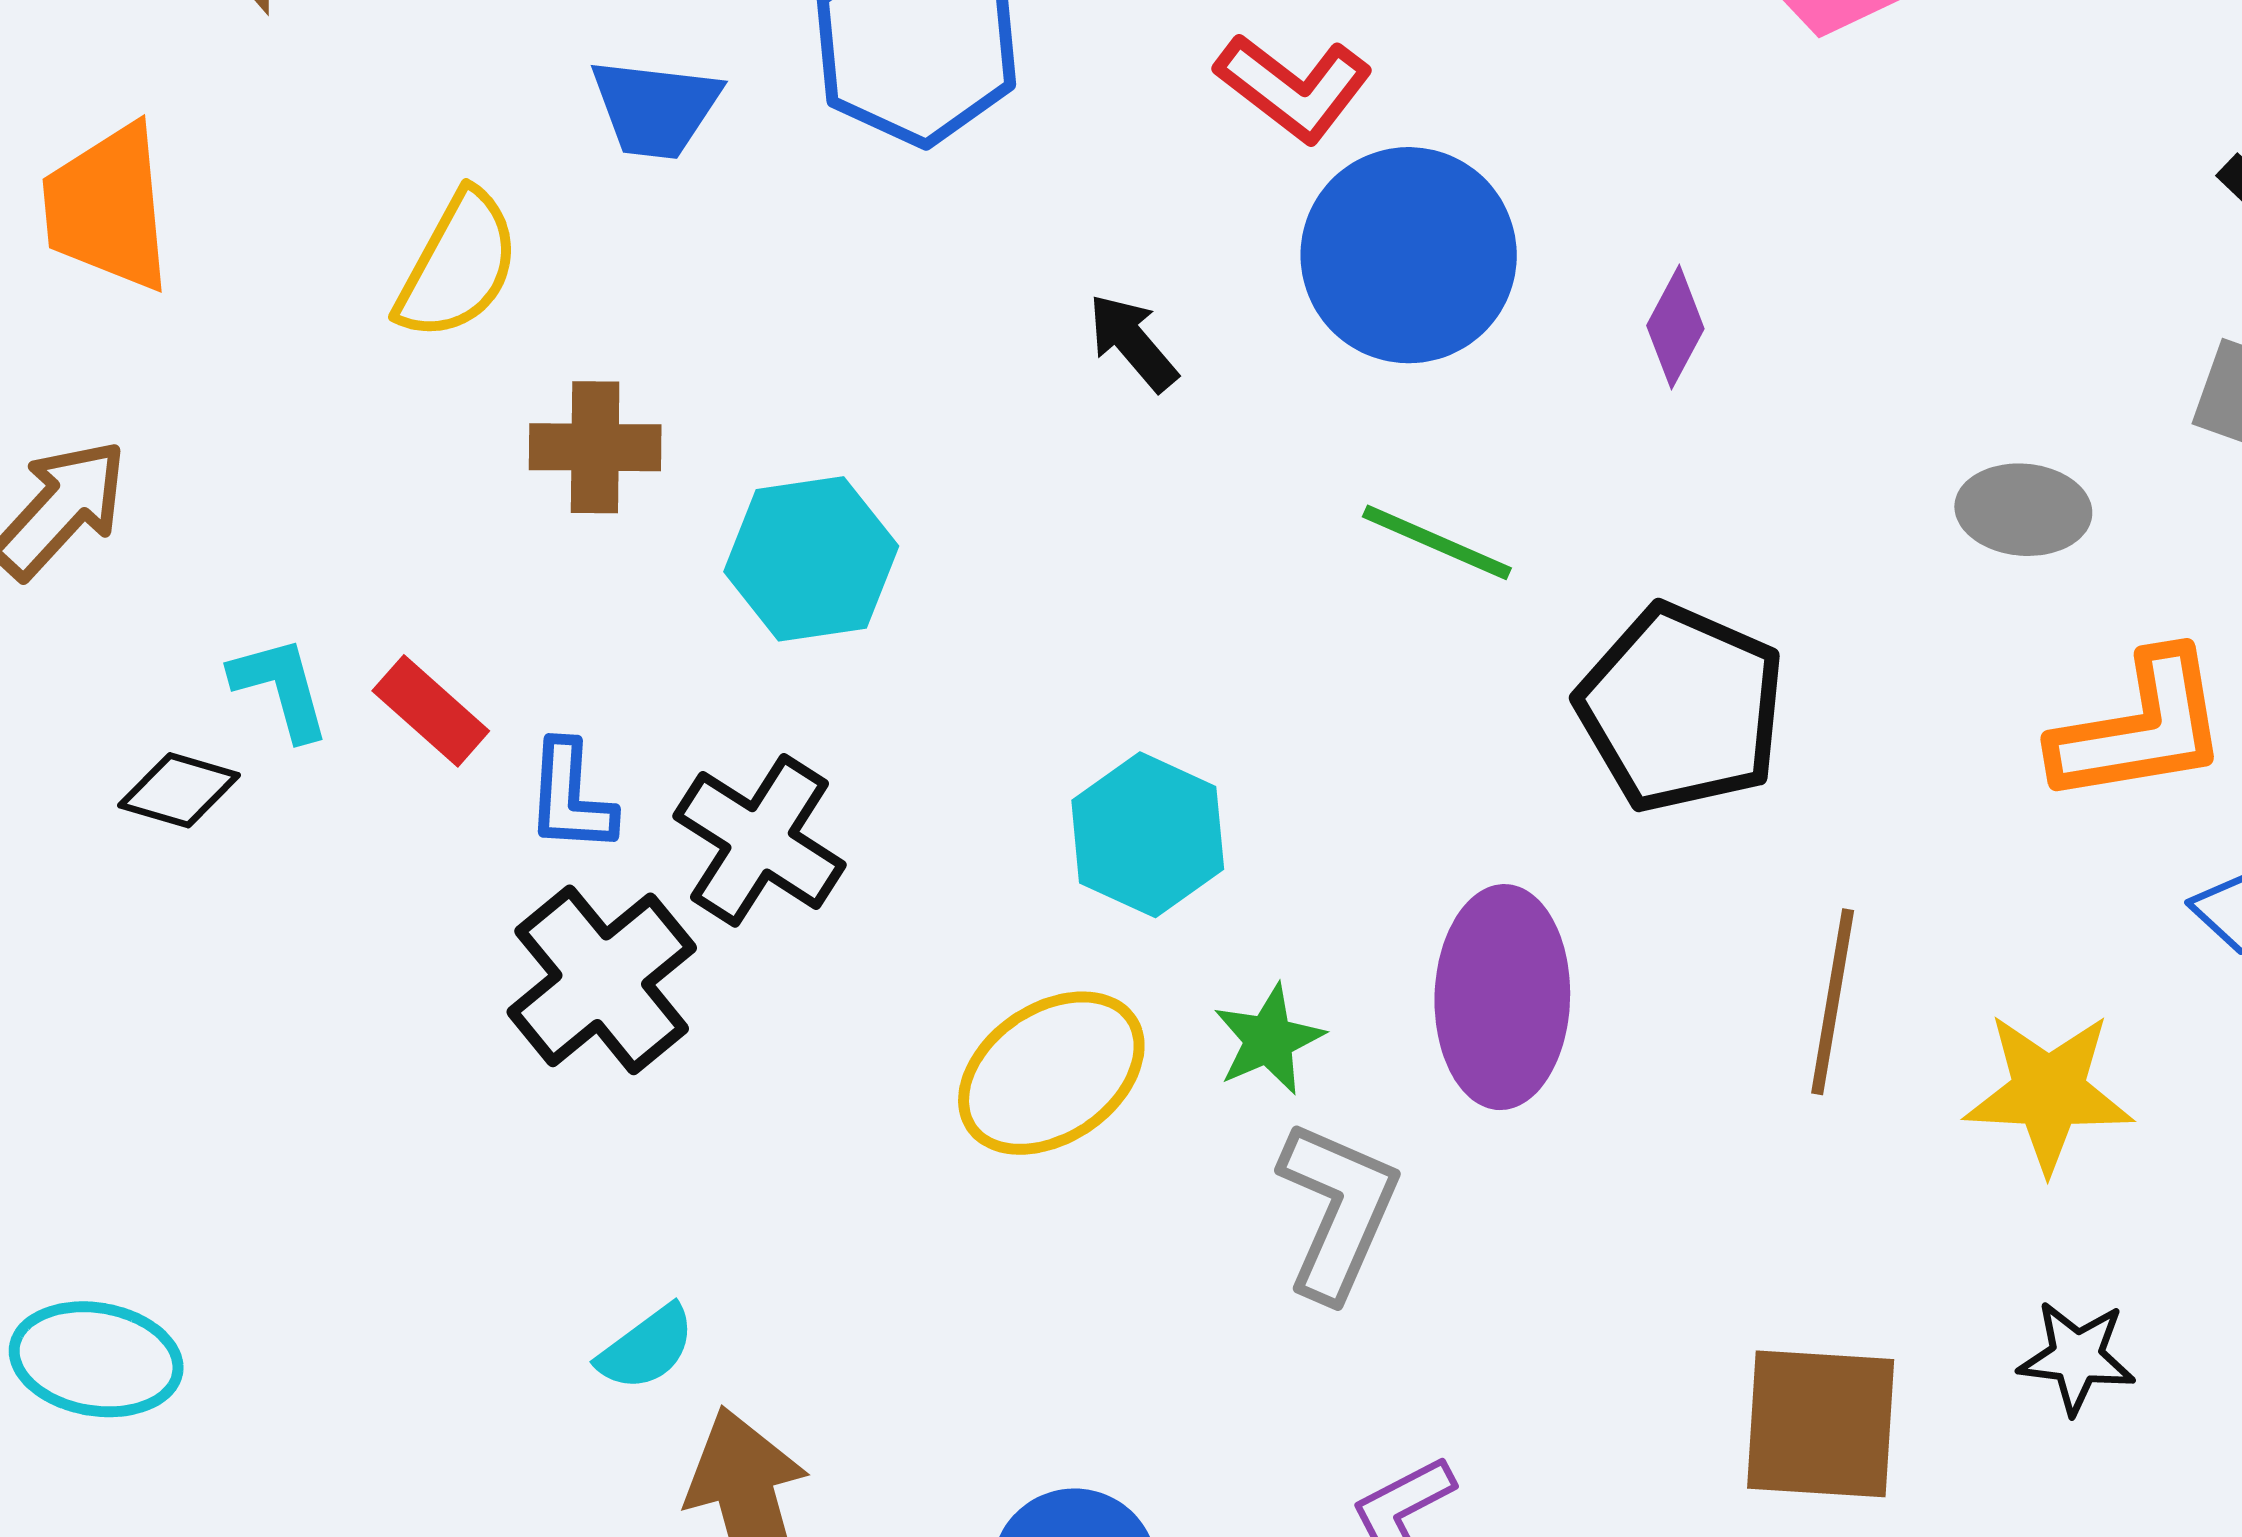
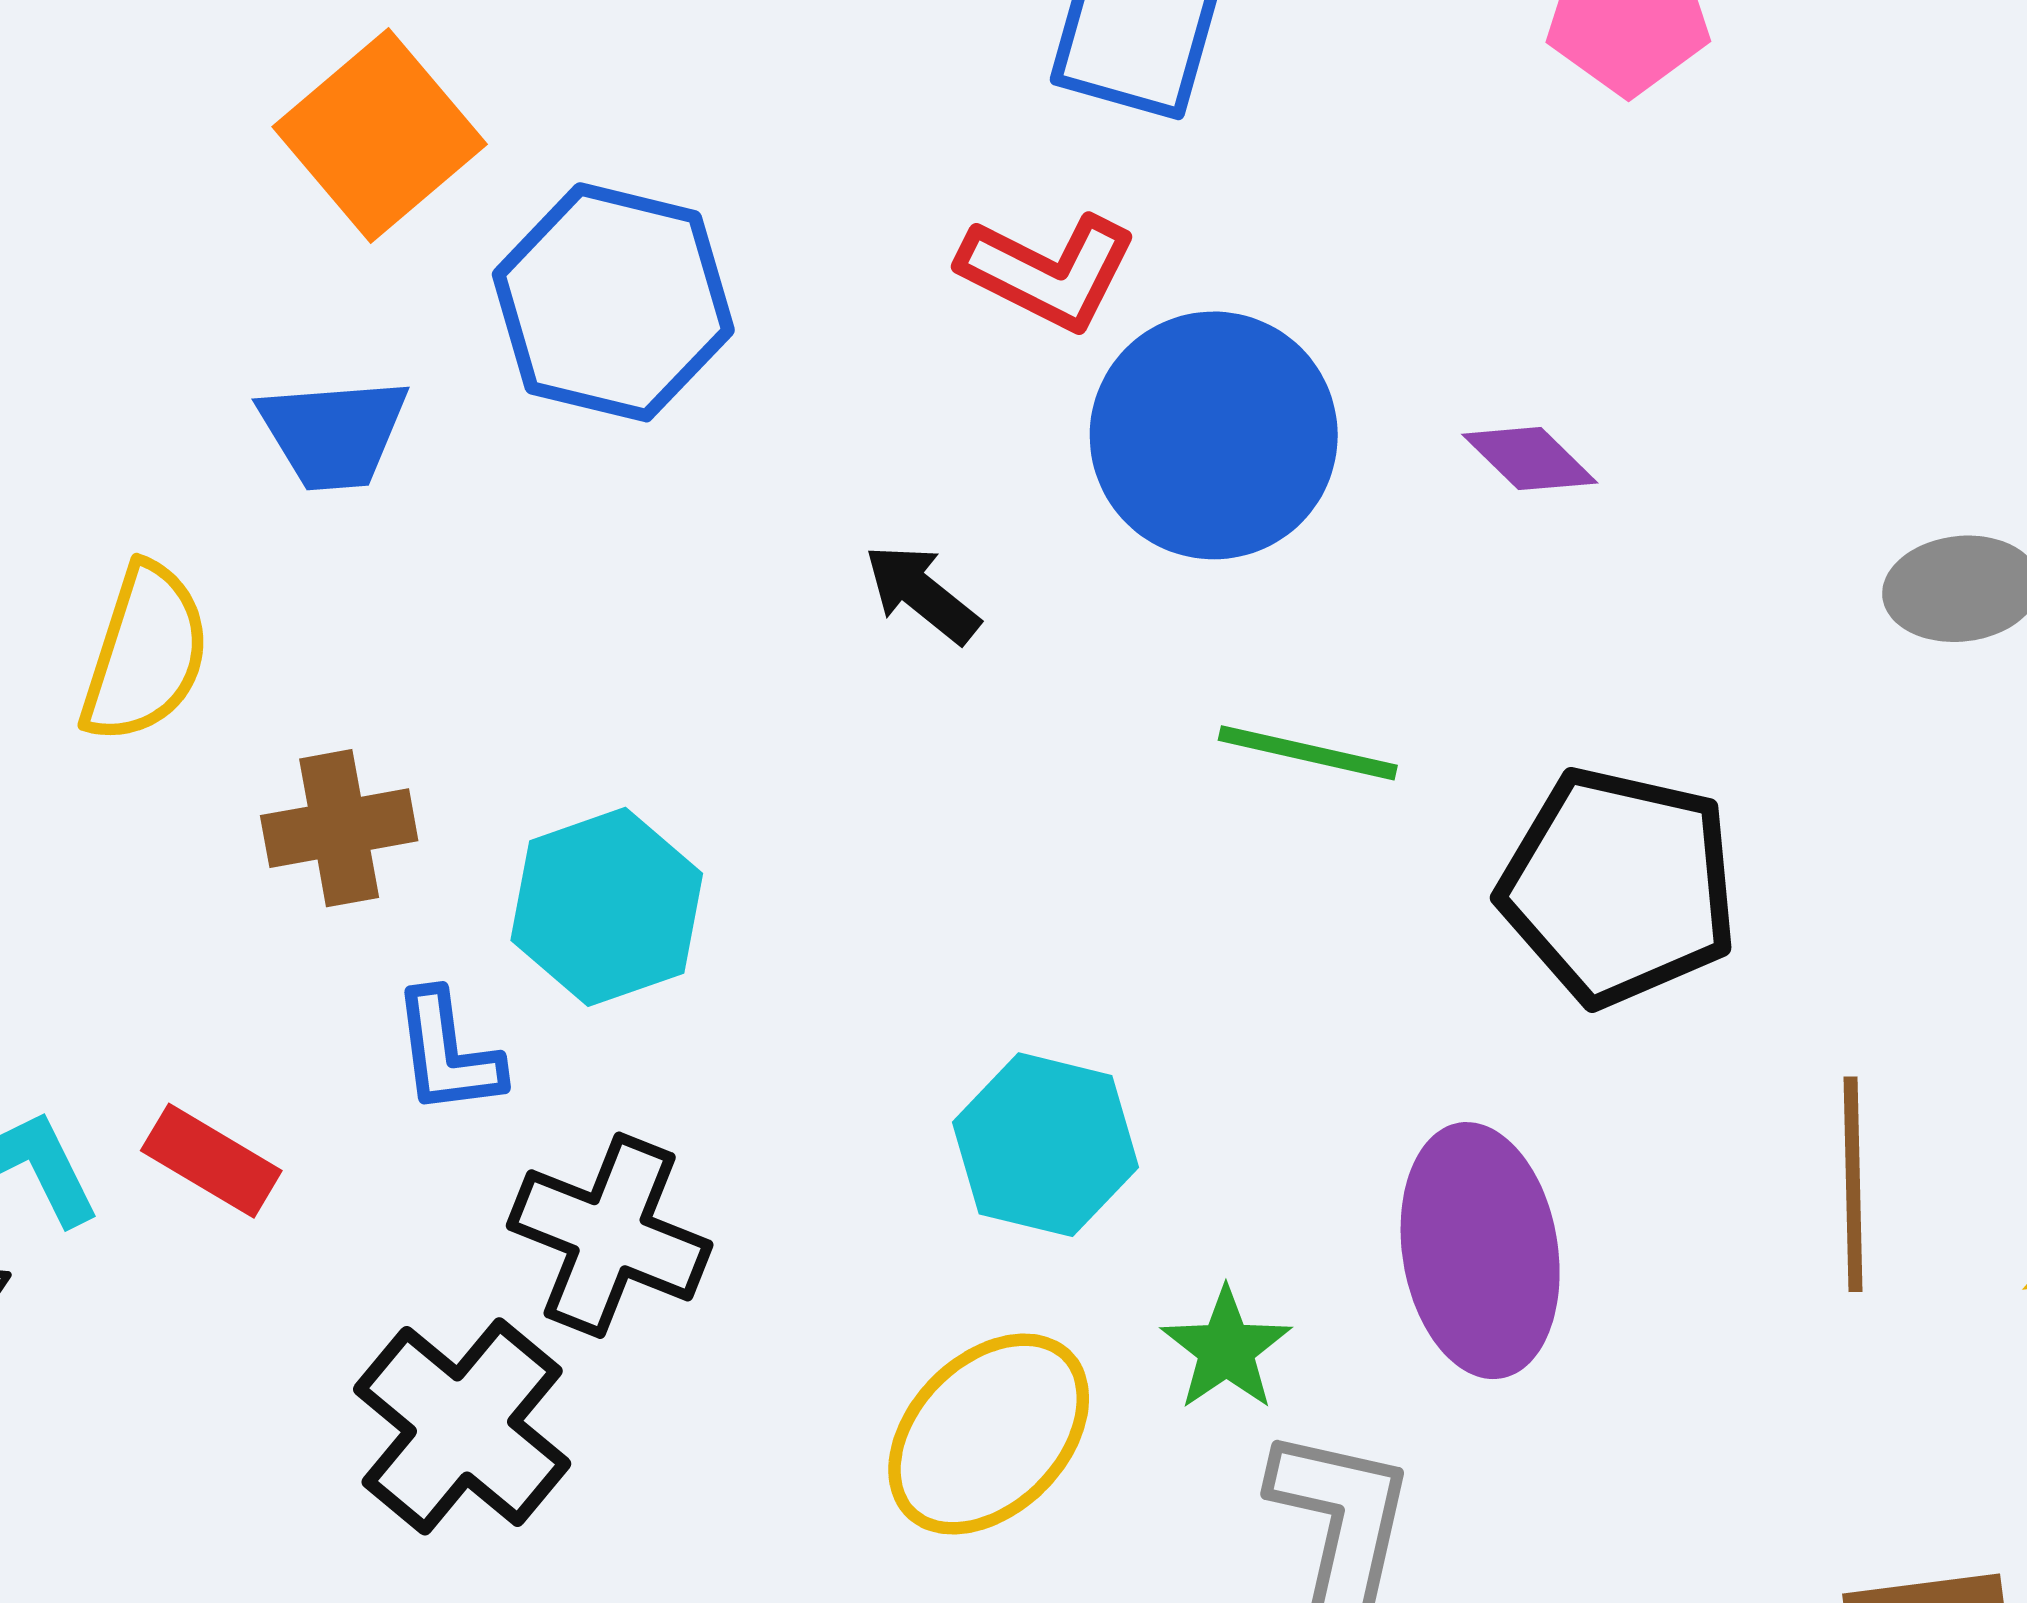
purple diamond: (1675, 327) -> (1530, 459), turned -63
blue L-shape: (571, 797) -> (447, 1053), moved

